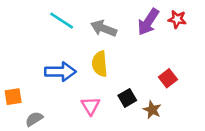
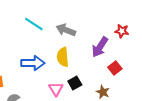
red star: (177, 19) -> (122, 31), moved
purple arrow: (148, 22) -> (100, 47), moved
black square: (127, 98) -> (75, 83), moved

